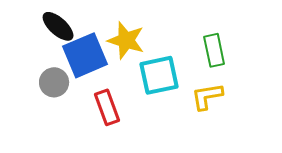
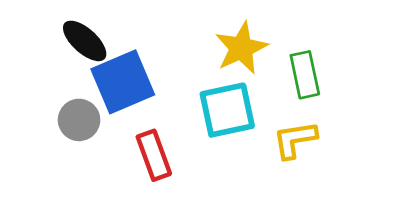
yellow star: (126, 40) -> (241, 48), moved, turned 30

